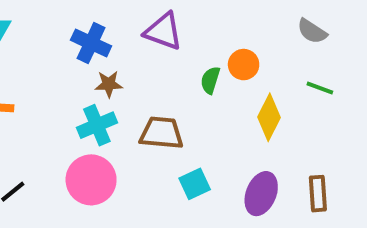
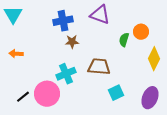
blue cross: (91, 43) -> (63, 21), turned -36
cyan cross: (97, 125) -> (66, 74), moved
pink circle: (91, 180) -> (47, 94), moved

